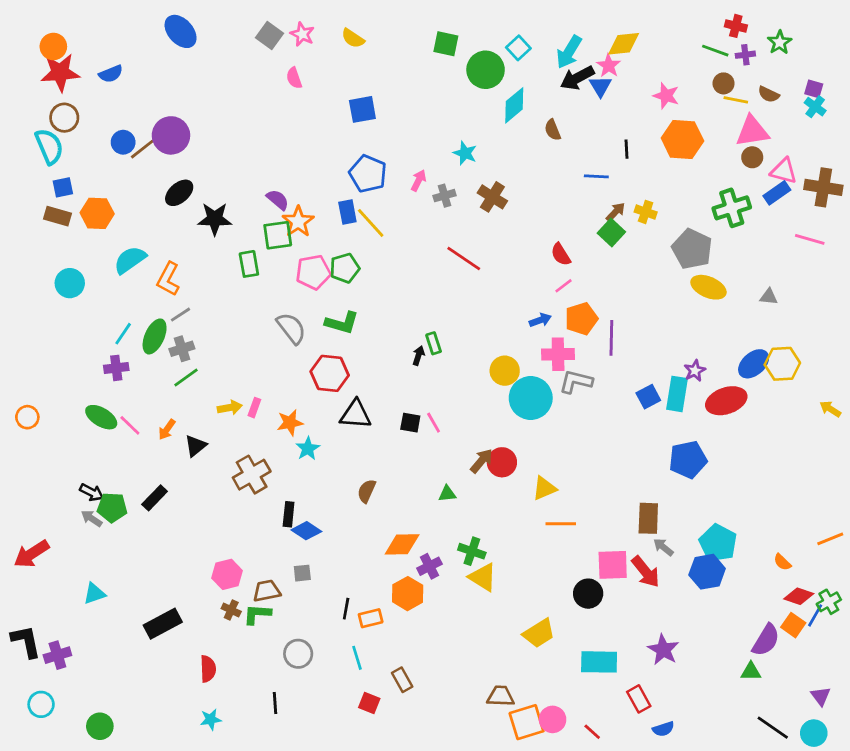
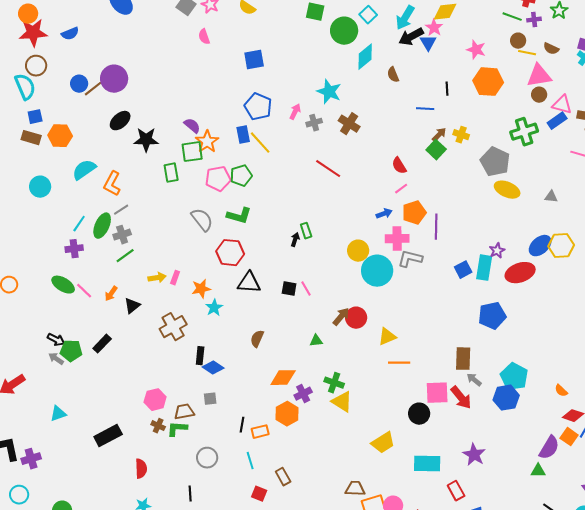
cyan star: (465, 153) -> (329, 92), size x1.4

